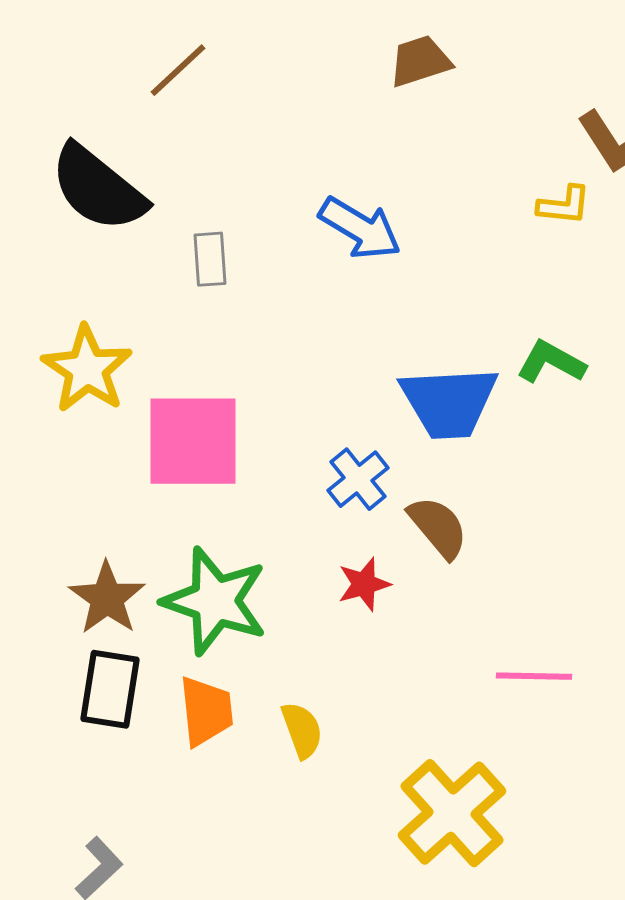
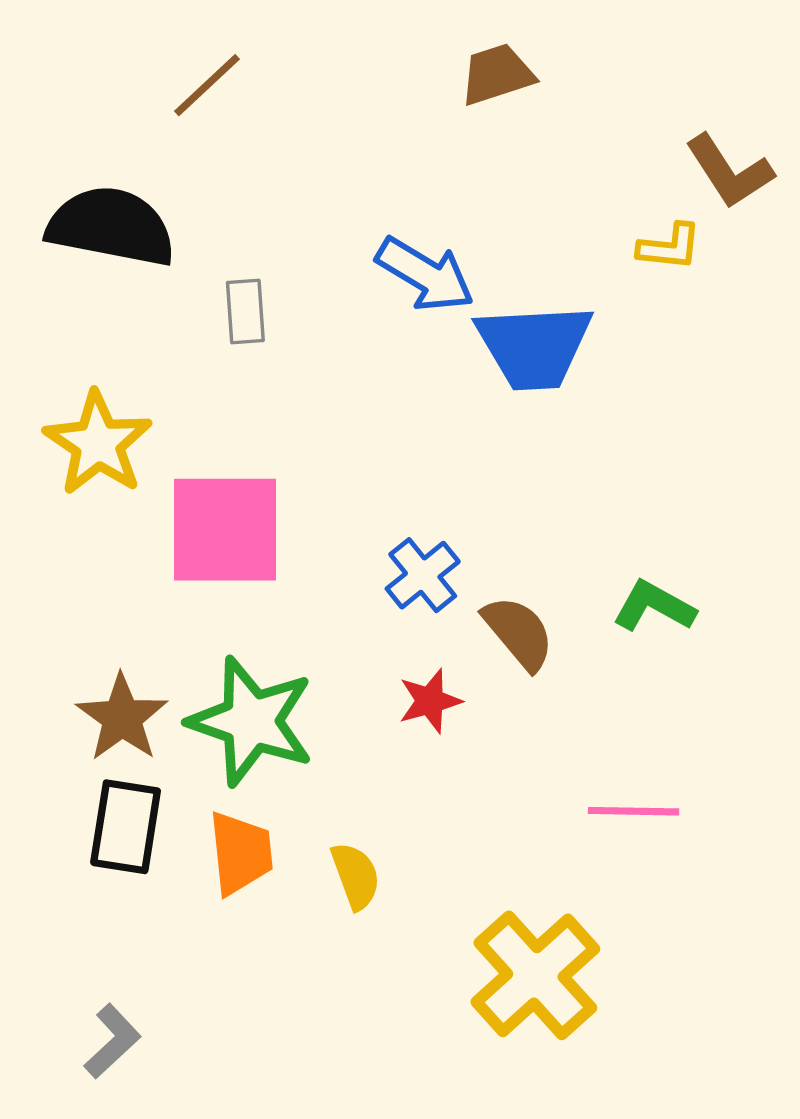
black semicircle: (98, 188) -> (111, 226), turned 152
green L-shape: (551, 362) -> (654, 606), moved
blue trapezoid: (449, 402) -> (534, 346), moved

